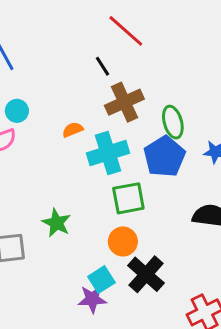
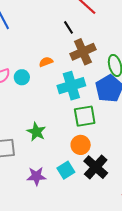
cyan circle: (17, 111) -> (22, 77), moved
orange semicircle: (73, 130) -> (46, 62), moved
purple star: (92, 299) -> (36, 176), moved

